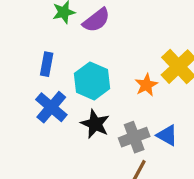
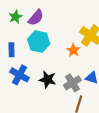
cyan hexagon: (92, 81) -> (39, 42), moved

